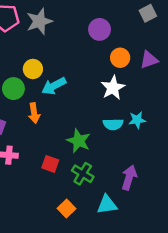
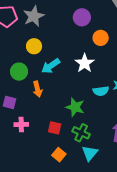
yellow circle: (33, 69) -> (34, 46), moved
white star: (113, 88) -> (85, 63), moved
cyan triangle: (107, 205) -> (90, 153), moved, turned -36
orange square: (67, 208) -> (59, 155), moved

